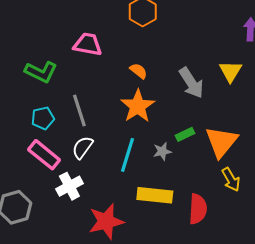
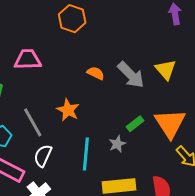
orange semicircle: (138, 71) -> (96, 73), moved
yellow triangle: (230, 71) -> (166, 70), moved
orange star: (138, 106) -> (68, 110), moved, size x0.7

